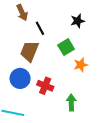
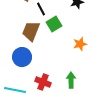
green square: (66, 47) -> (54, 24), moved
red cross: (45, 86) -> (43, 82), moved

